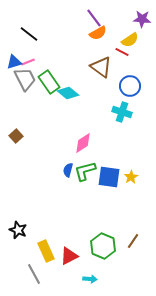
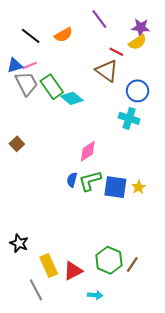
purple star: (142, 19) -> (141, 27), moved
orange semicircle: (98, 33) -> (63, 35), moved
red line: (122, 52) -> (116, 52), moved
brown line: (133, 241) -> (132, 264), moved

